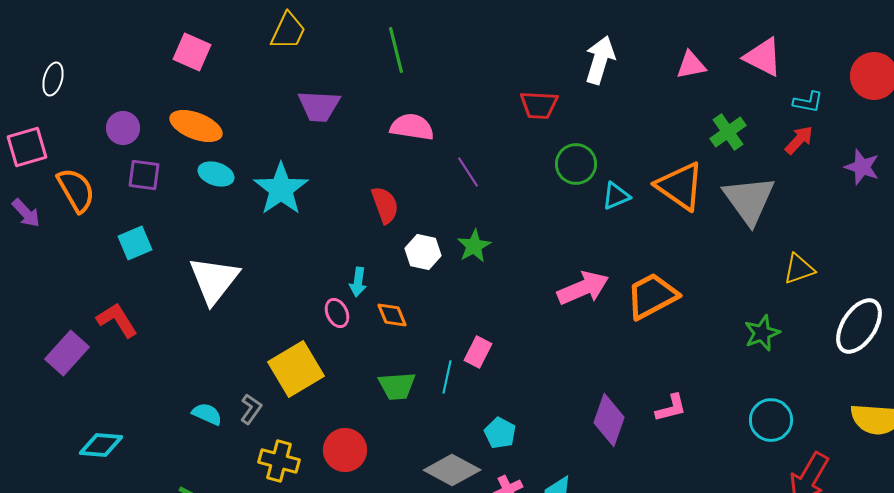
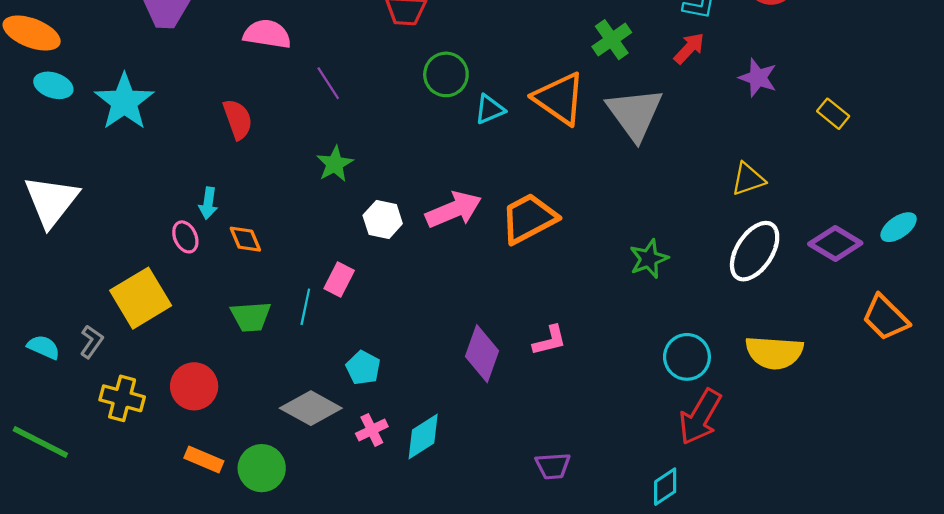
white hexagon: (423, 252) -> (383, 219), moved
yellow triangle: (799, 269) -> (748, 179), moved
cyan circle: (771, 420) -> (687, 357), moved

